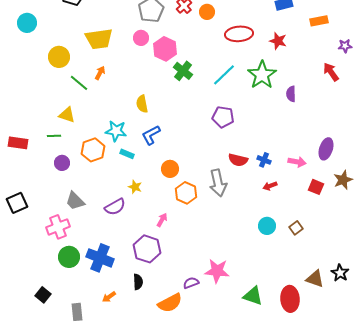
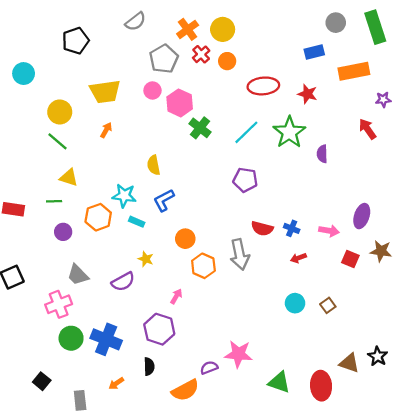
orange rectangle: (319, 21) -> (354, 71), size x1.5
green line: (79, 83) -> (57, 141), moved
brown star: (343, 180) -> (381, 251), turned 30

